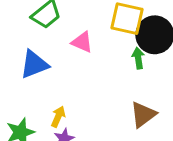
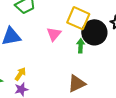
pink triangle: (82, 42) -> (54, 34), moved, turned 35

